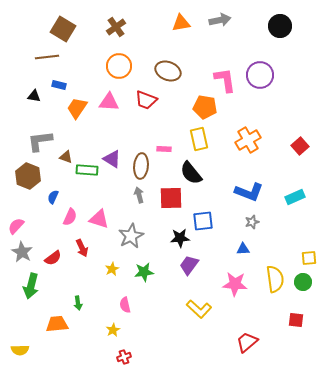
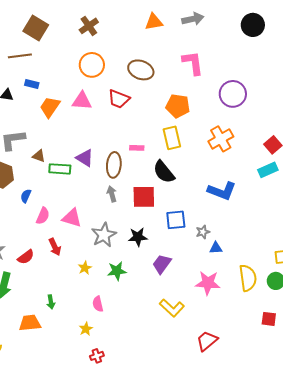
purple circle: (260, 75) -> (233, 94), moved
pink L-shape: (225, 80) -> (193, 63), moved
cyan rectangle: (295, 197) -> (268, 170), moved
gray star: (252, 222) -> (203, 232), moved
black star: (180, 238) -> (138, 237), moved
red trapezoid: (247, 342) -> (207, 341), moved

